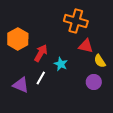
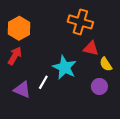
orange hexagon: (18, 39) -> (19, 28), moved
red arrow: (41, 53) -> (15, 56), moved
cyan star: (61, 64) -> (65, 67), size x1.6

